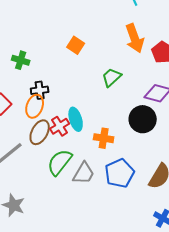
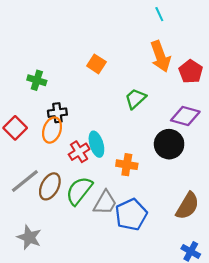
brown ellipse: (40, 132) -> (50, 186), moved
blue pentagon: (120, 173) -> (131, 215), moved

